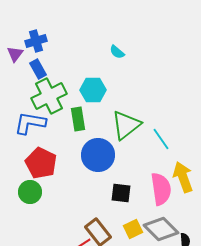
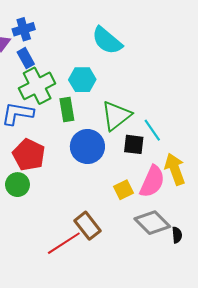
cyan semicircle: (117, 52) -> (107, 41), size x2.0
pink semicircle: (161, 189) -> (152, 181), turned 32
black square: (121, 193) -> (134, 144), moved
yellow square: (133, 229) -> (123, 190), moved

